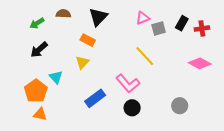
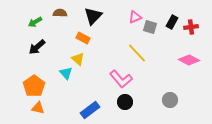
gray square: (159, 28) -> (150, 27), turned 32
yellow triangle: (82, 62) -> (78, 59), turned -32
cyan triangle: (56, 77) -> (66, 73), moved
blue rectangle: (95, 98) -> (90, 110), moved

